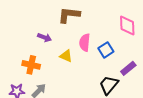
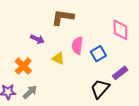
orange cross: (31, 65) -> (23, 66), turned 30

